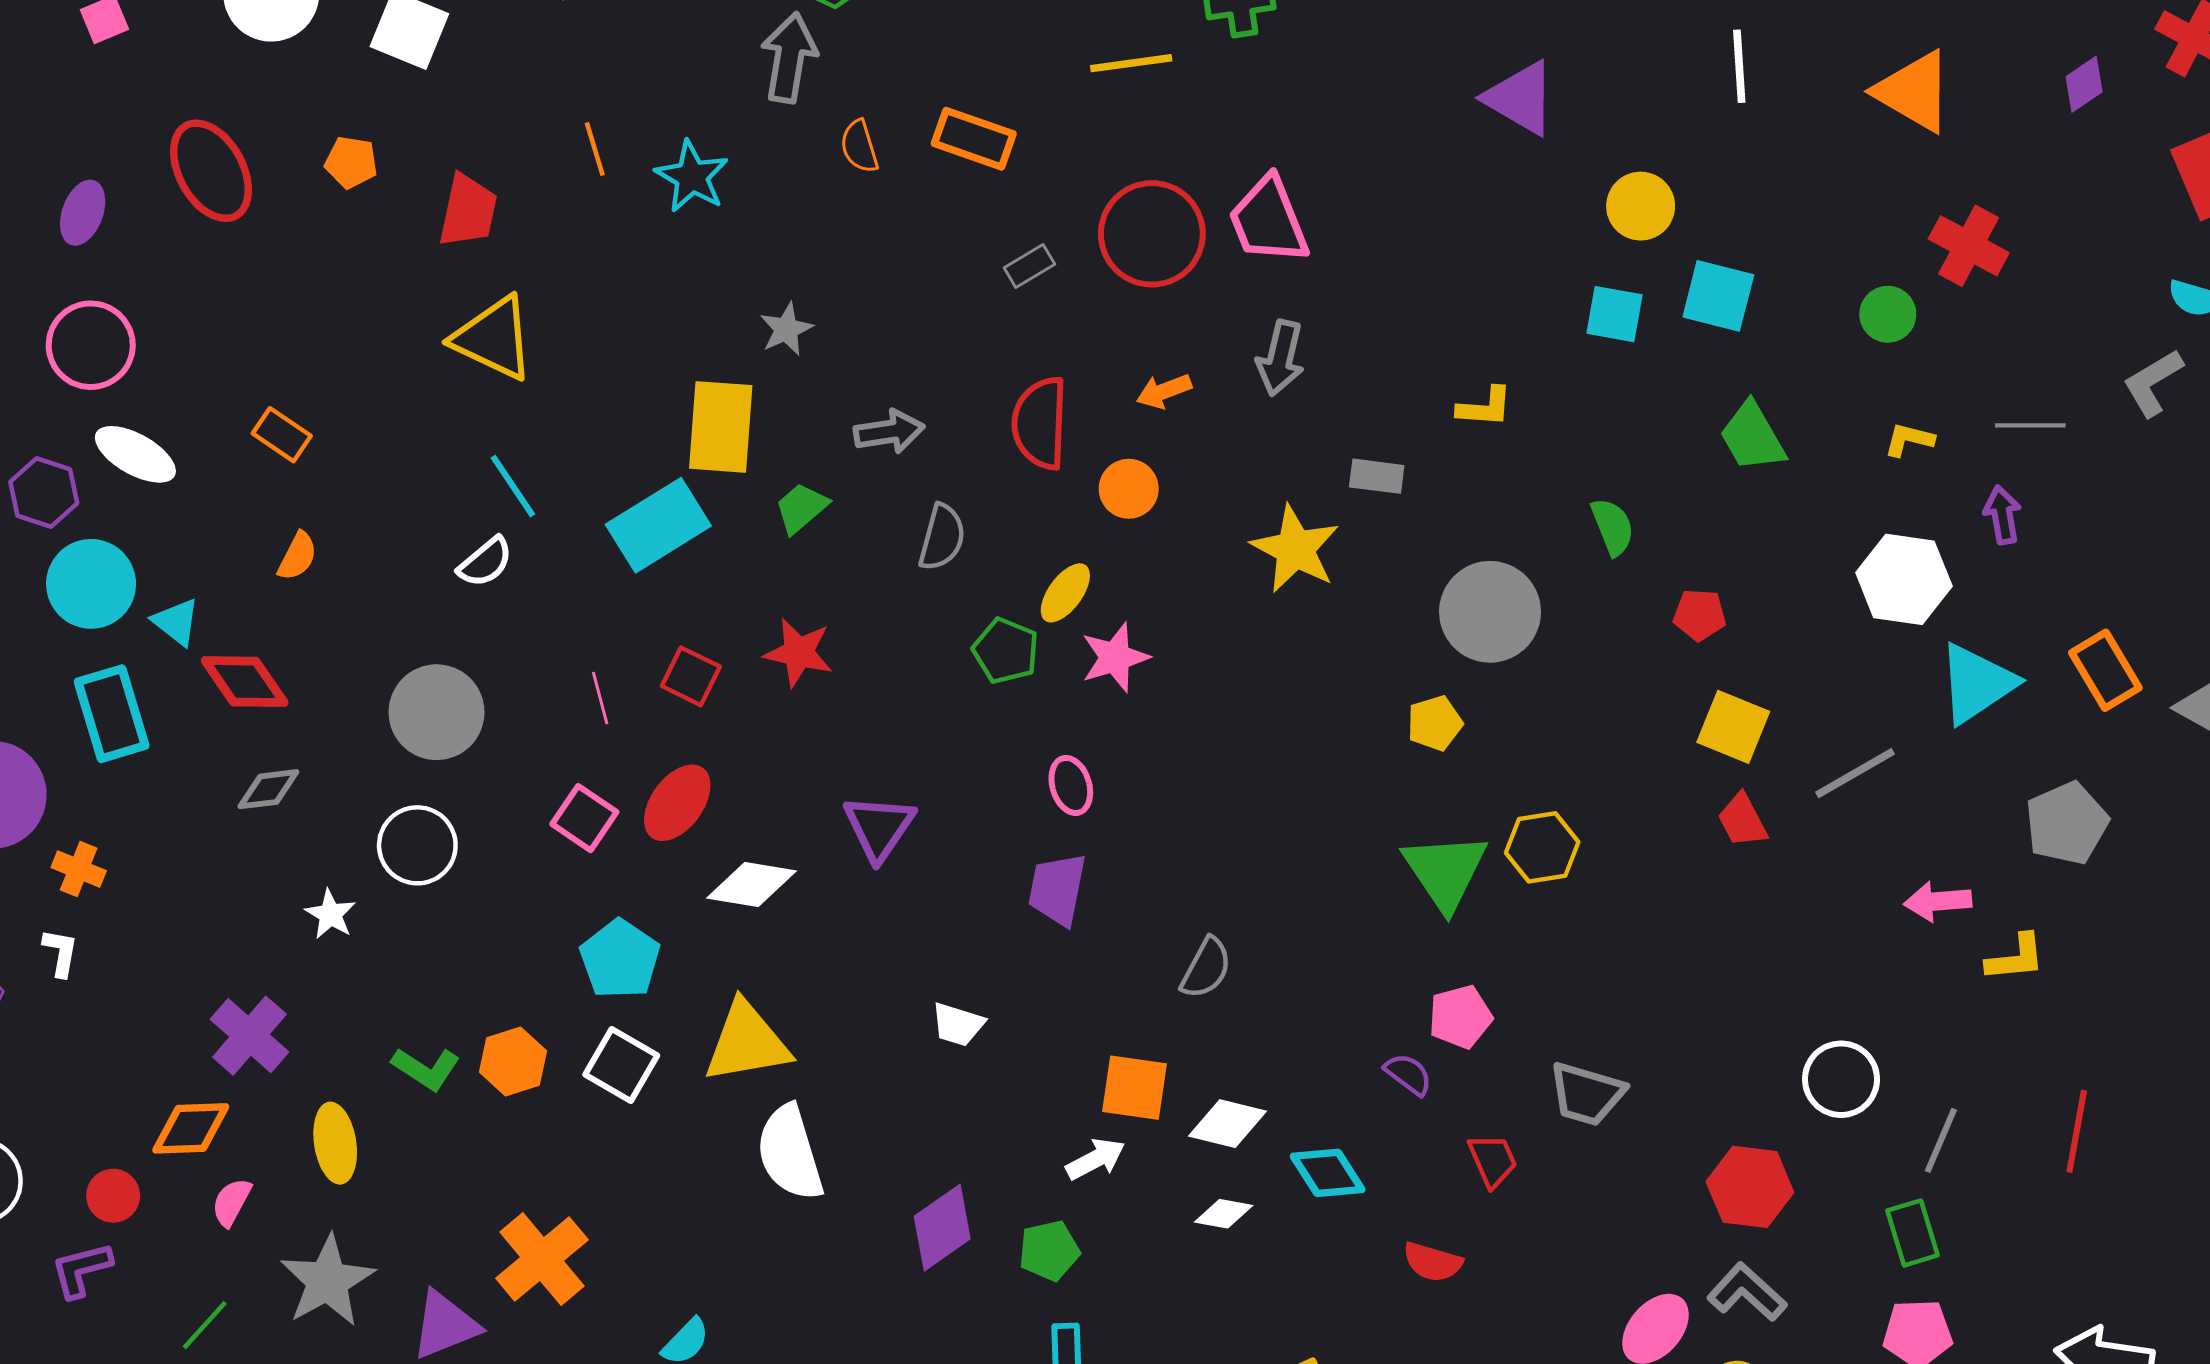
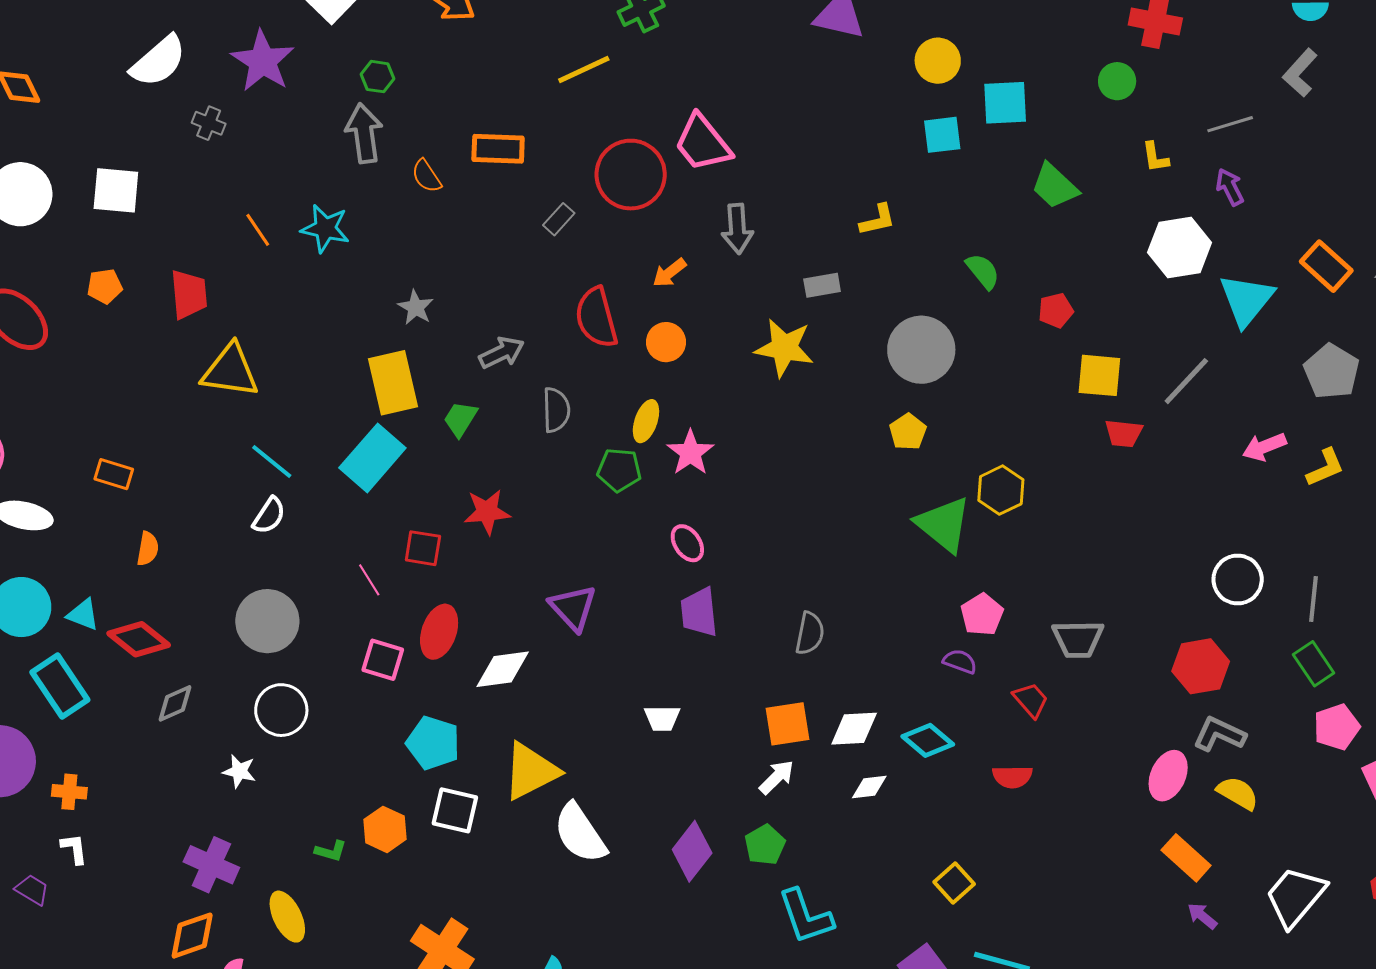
yellow L-shape: (1909, 440) -> (1155, 157), turned -96
red trapezoid: (1742, 820) -> (1124, 433), turned -39
green L-shape: (426, 1069) -> (331, 851), size x0.7

